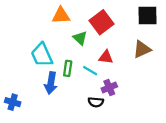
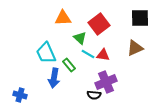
green rectangle: (68, 68) -> (69, 65), turned -48
cyan line: (90, 71) -> (88, 54), moved
purple cross: (109, 88) -> (106, 82), size x1.5

